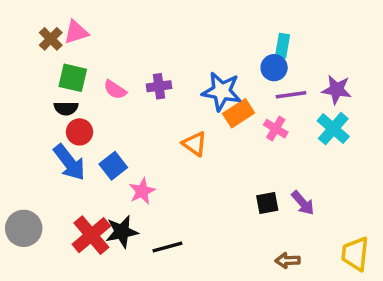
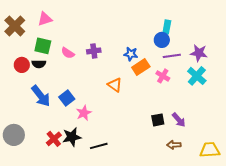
brown cross: (51, 39) -> (15, 26), moved, size x1.5
blue star: (222, 91) -> (131, 54), size x0.6
red circle: (79, 132) -> (22, 65), moved
red cross: (91, 235) -> (54, 139), size x0.7
yellow trapezoid: (355, 254) -> (210, 150), turned 80
brown arrow: (288, 261) -> (174, 145), moved

